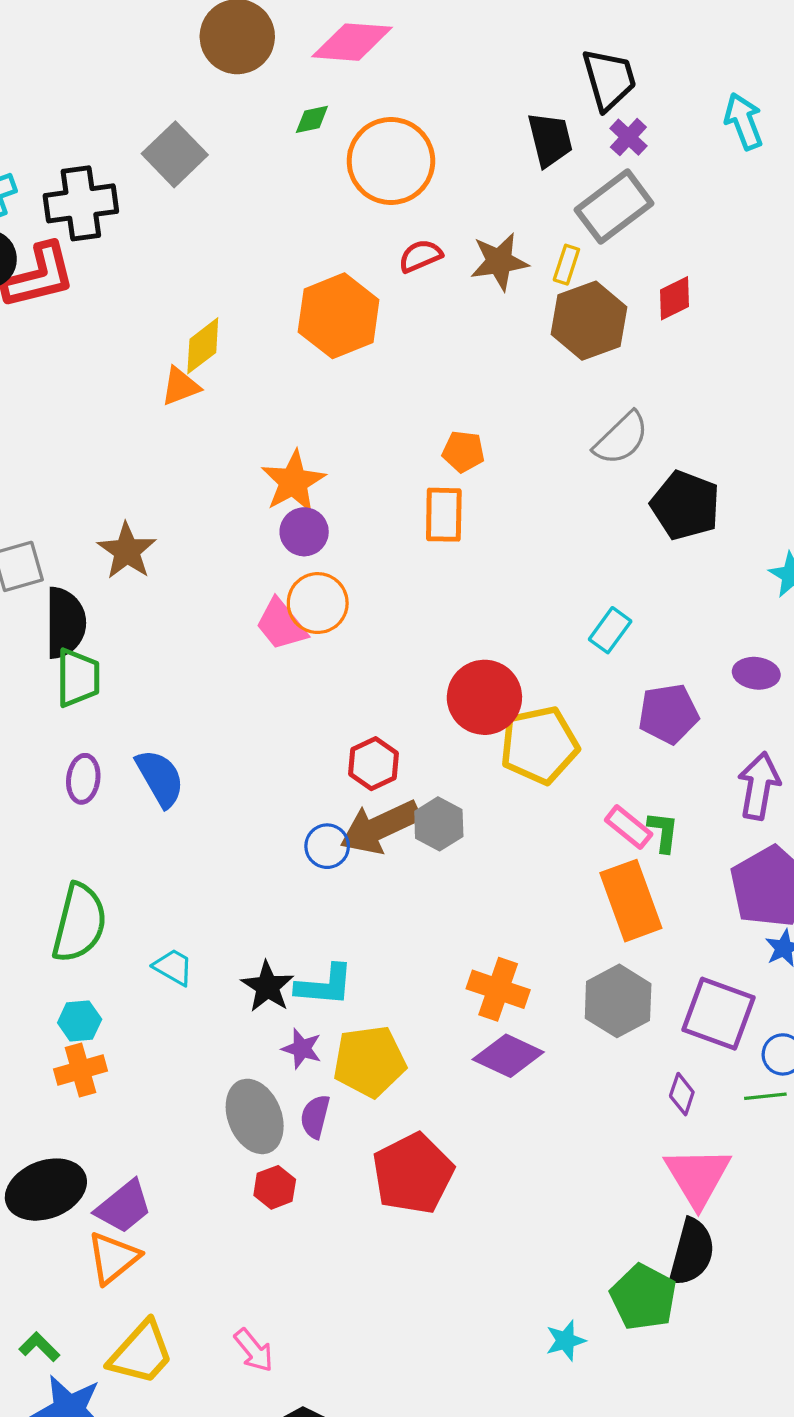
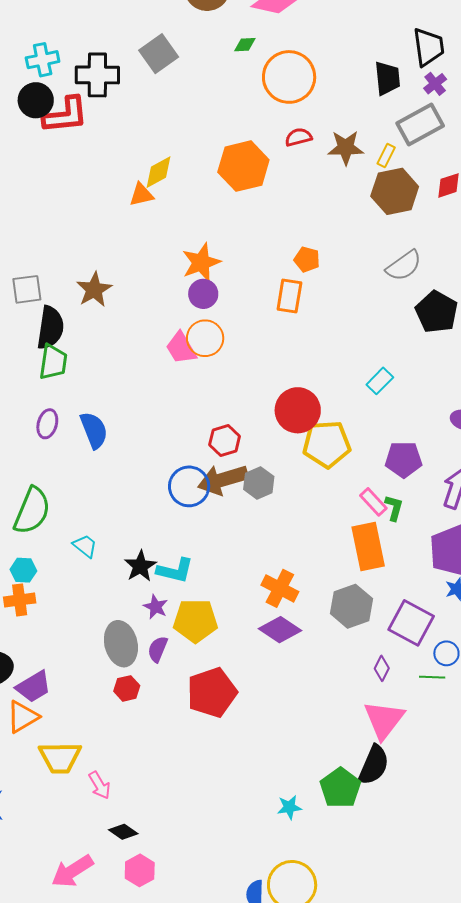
purple pentagon: (668, 714) -> (404, 459), moved
blue circle: (327, 846) -> (189, 486), size x1.5
yellow trapezoid: (141, 1353) -> (60, 757), moved, turned 39

